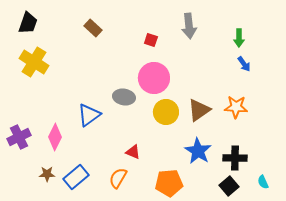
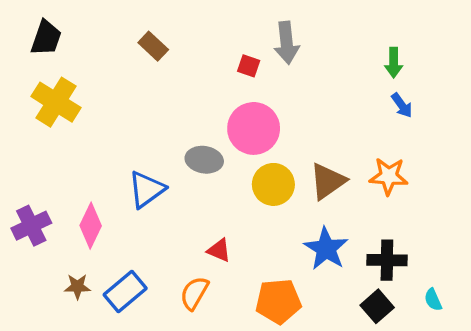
gray arrow: (189, 26) -> (287, 43), moved

